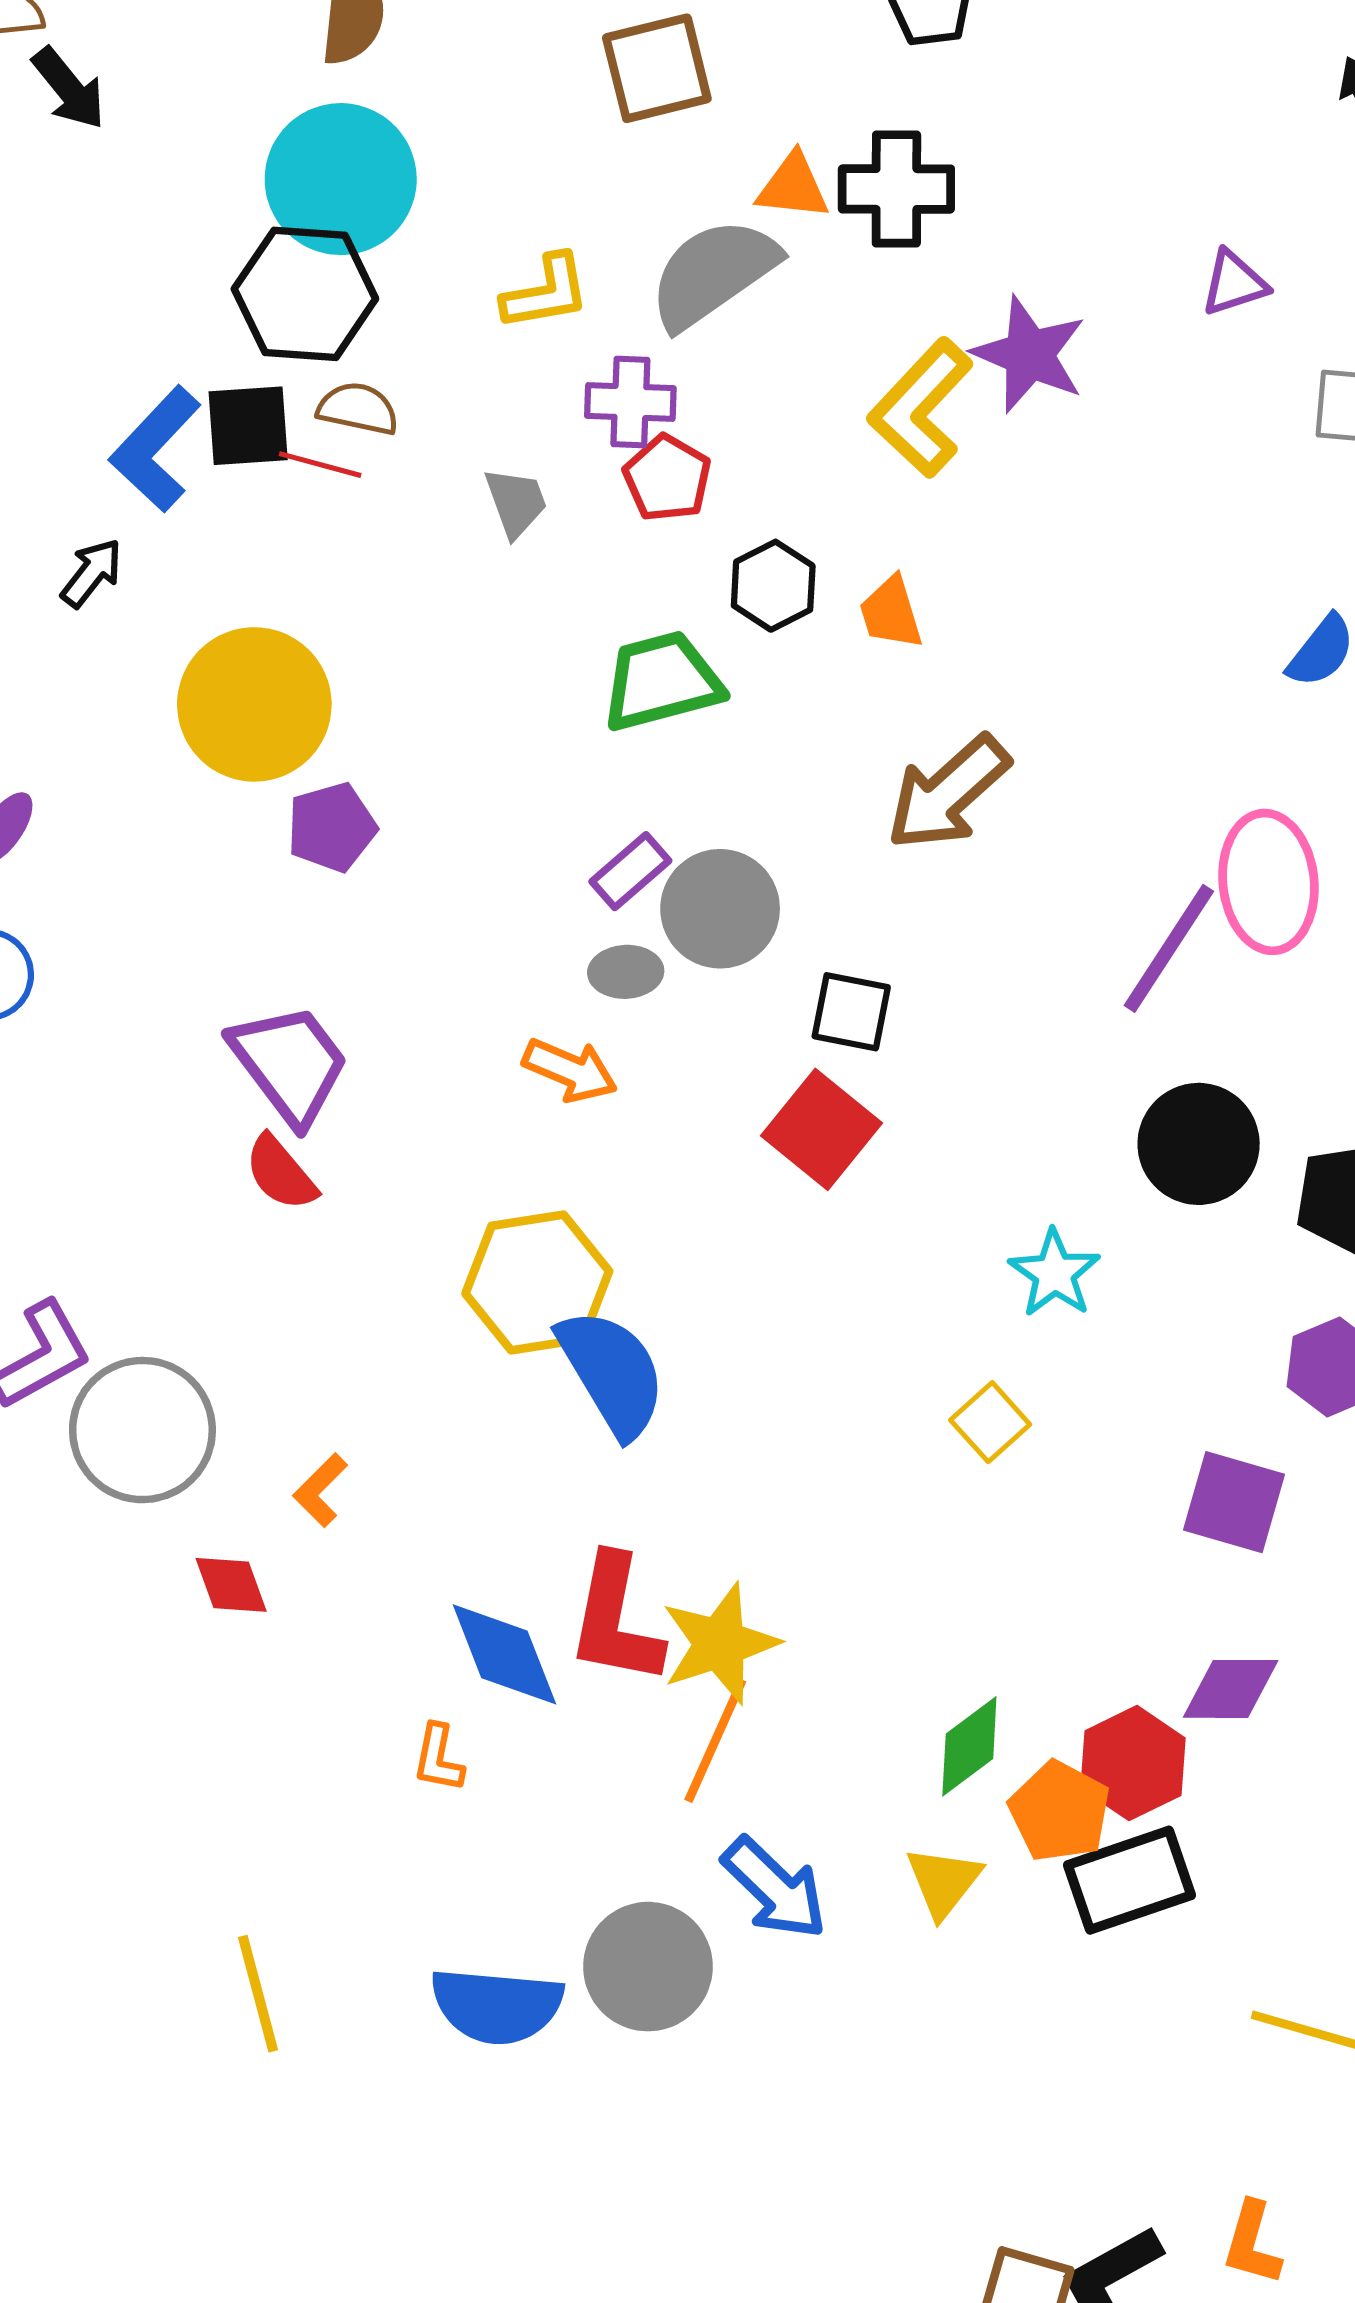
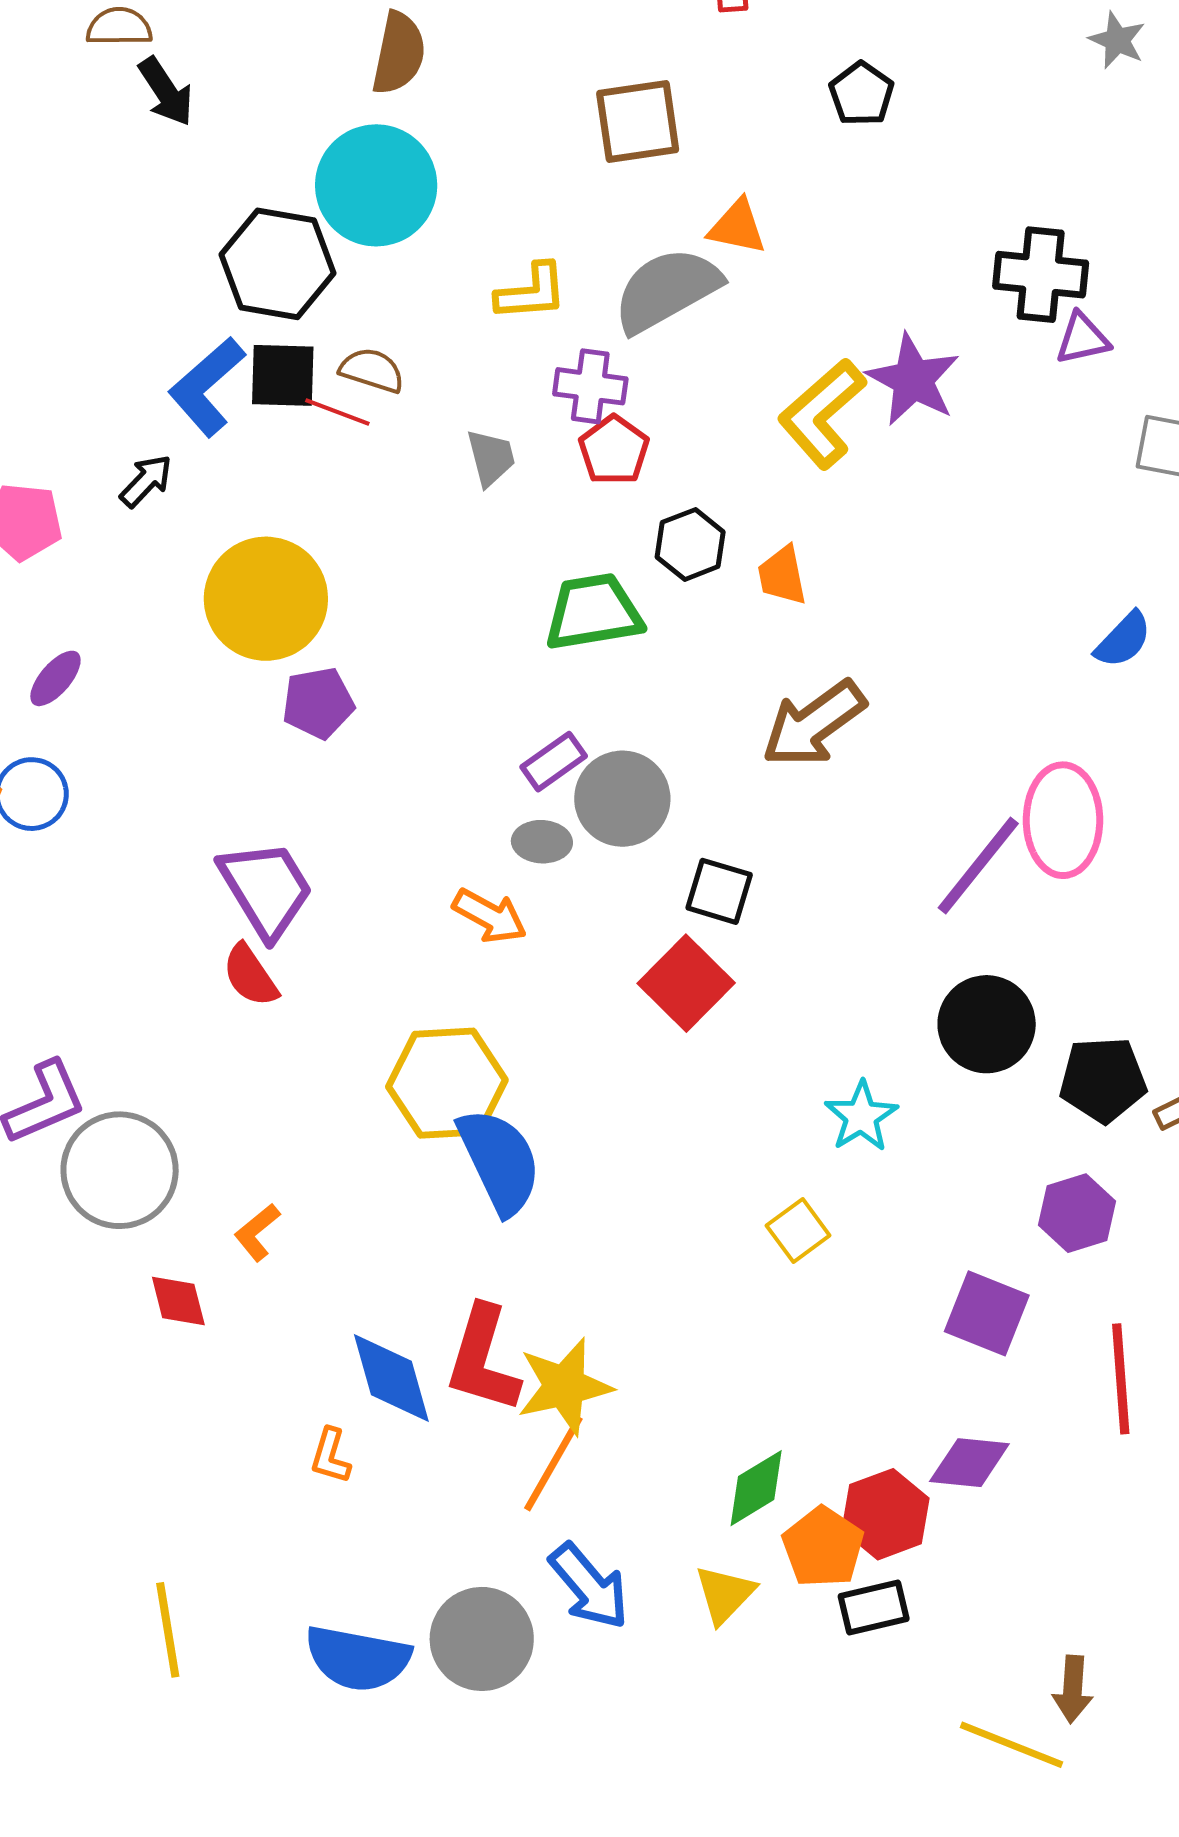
black cross: (896, 189) -> (1041, 275), moved
black hexagon: (305, 294) -> (278, 264), moved
black rectangle: (1130, 1880) -> (874, 1608), size x0.7

